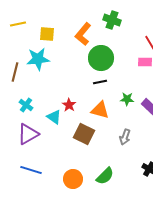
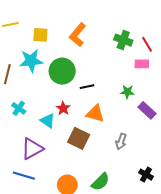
green cross: (112, 20) -> (123, 40), moved
green circle: (101, 58) -> (62, 71), moved
black line: (100, 82) -> (87, 87), moved
green star: (127, 99) -> (127, 92), moved
purple triangle: (28, 134) -> (32, 149), moved

